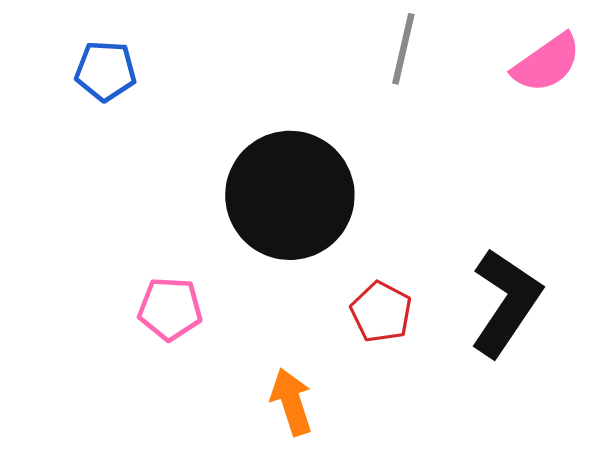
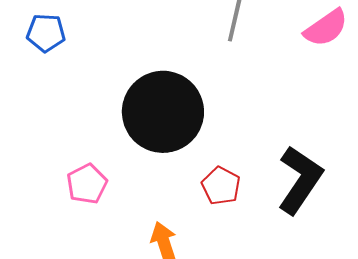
pink pentagon: (170, 309) -> (87, 184), turned -30

